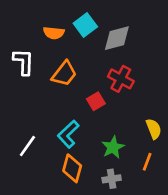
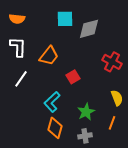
cyan square: (85, 25) -> (65, 19), turned 36
orange semicircle: (54, 33) -> (17, 19), moved
red cross: (121, 79) -> (112, 62), moved
white line: (27, 146) -> (21, 79), moved

